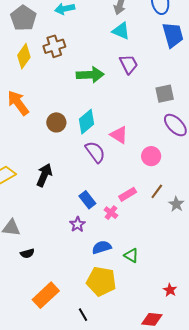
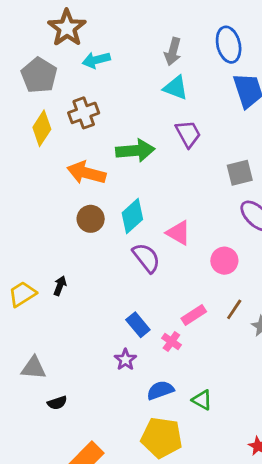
orange arrow: (18, 103) -> (86, 173), moved, turned -36
black arrow: (44, 175) -> (60, 286), moved, size x0.6

